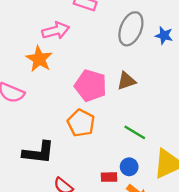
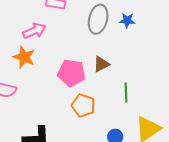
orange pentagon: (81, 123) -> (83, 106), moved
green line: (135, 132) -> (126, 92), moved, turned 66

